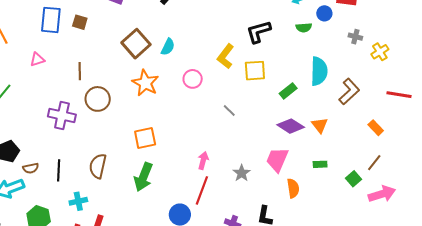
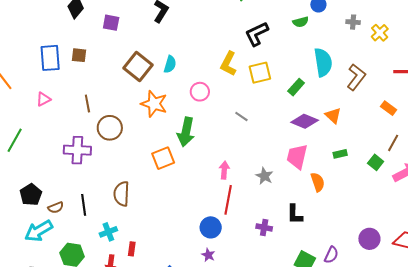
green arrow: (143, 177) -> (186, 132), moved

